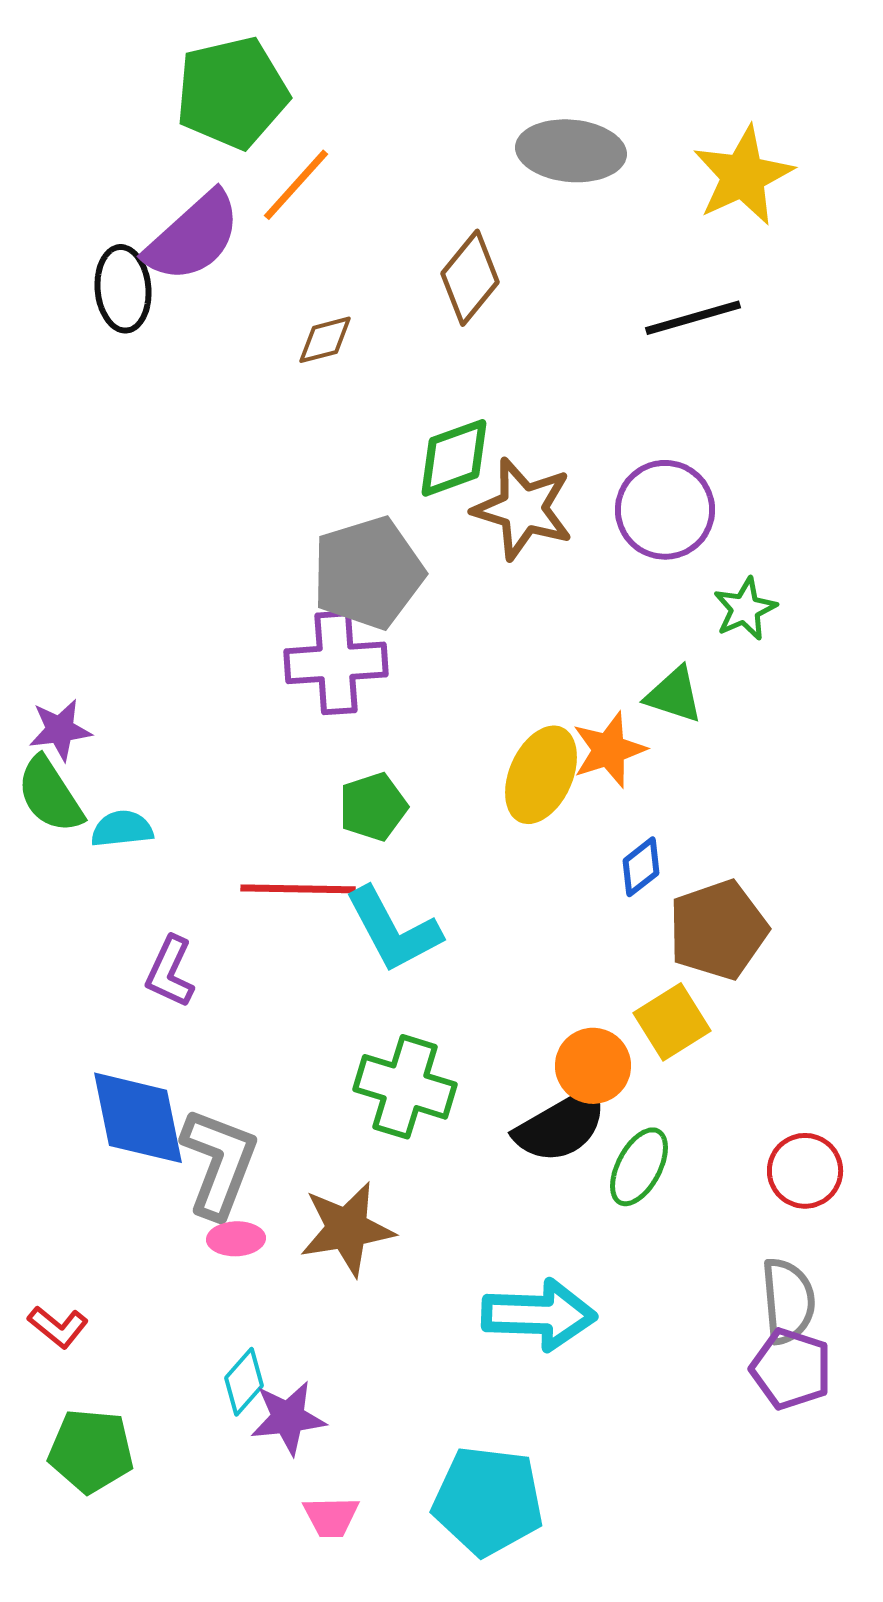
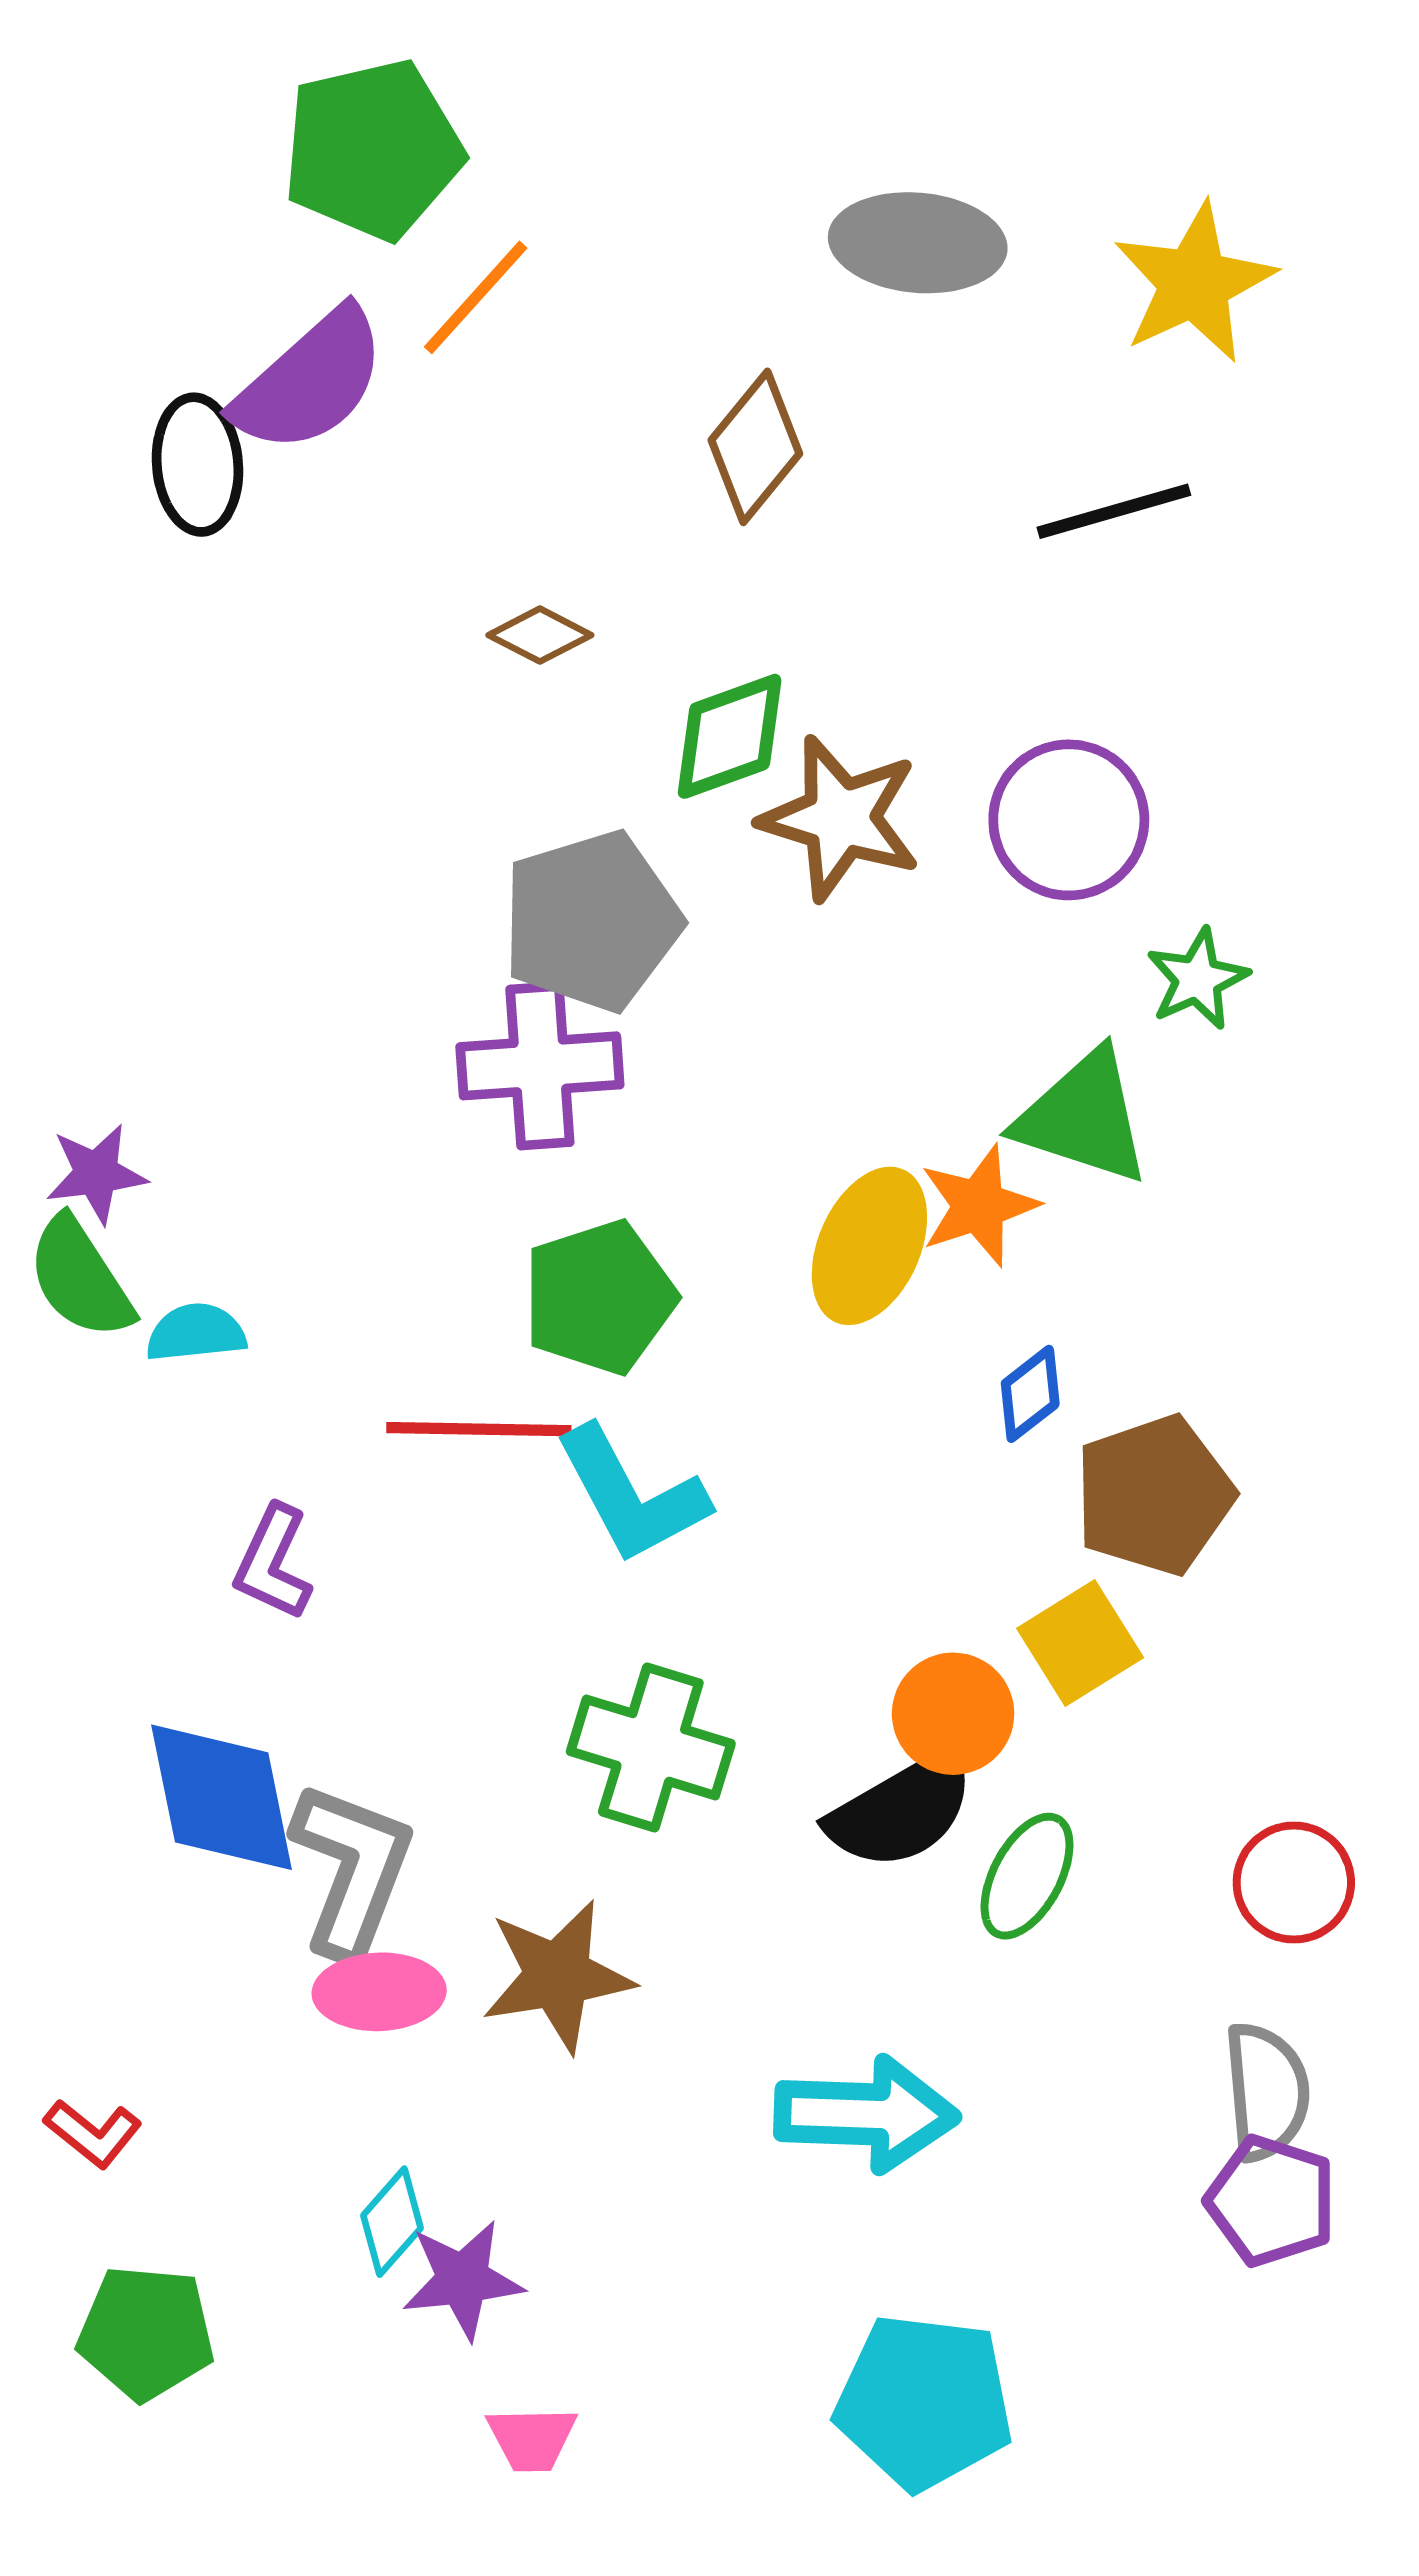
brown diamond: (325, 340) -> (540, 635), moved, turned 42
green triangle: (674, 695) -> (1083, 1117), size x1.5
green pentagon: (373, 807) -> (599, 1297), size x1.4
pink ellipse: (236, 1239) -> (379, 1992), size x1.4
cyan pentagon: (488, 1501) -> (924, 2402), moved

